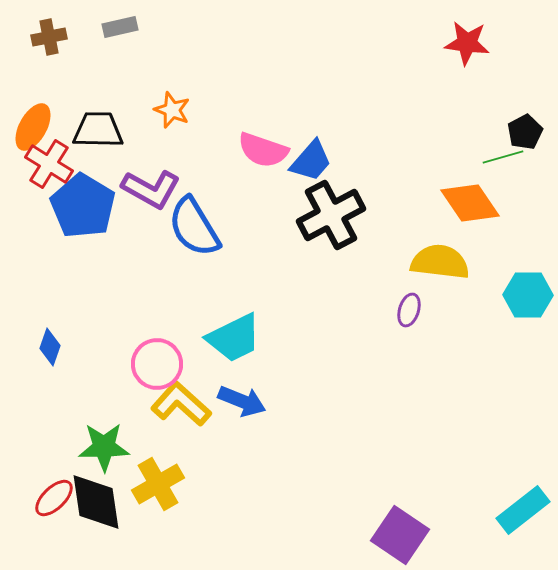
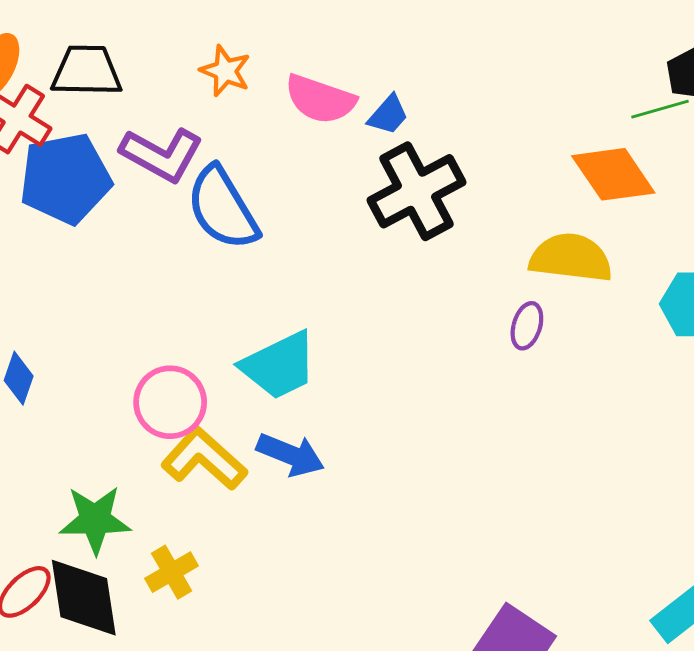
orange star: (172, 110) -> (225, 71), moved
blue trapezoid: (311, 161) -> (388, 115), size x0.7
blue pentagon: (83, 206) -> (65, 179), turned 30
yellow cross: (158, 484) -> (172, 572), size x0.7

